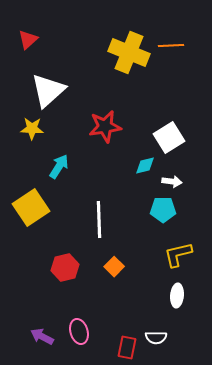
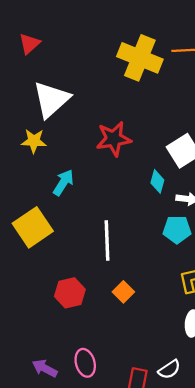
cyan diamond: (145, 166) -> (157, 181), turned -60
white semicircle: (156, 338) -> (169, 369), turned -35

